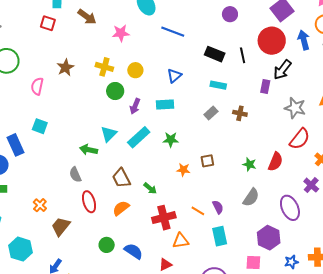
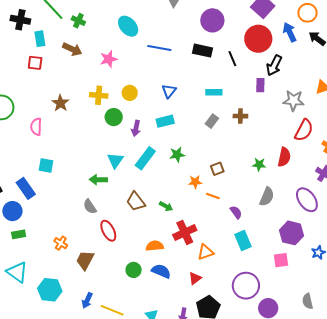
purple circle: (230, 14) -> (212, 20), size x1.5
black rectangle: (215, 54) -> (202, 51), moved
orange semicircle: (121, 208) -> (155, 246), moved, turned 42
orange line: (198, 211) -> (213, 196), moved

